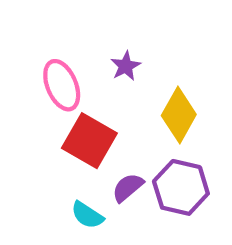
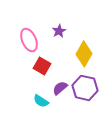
red square: (89, 141) -> (42, 66), size x0.7

